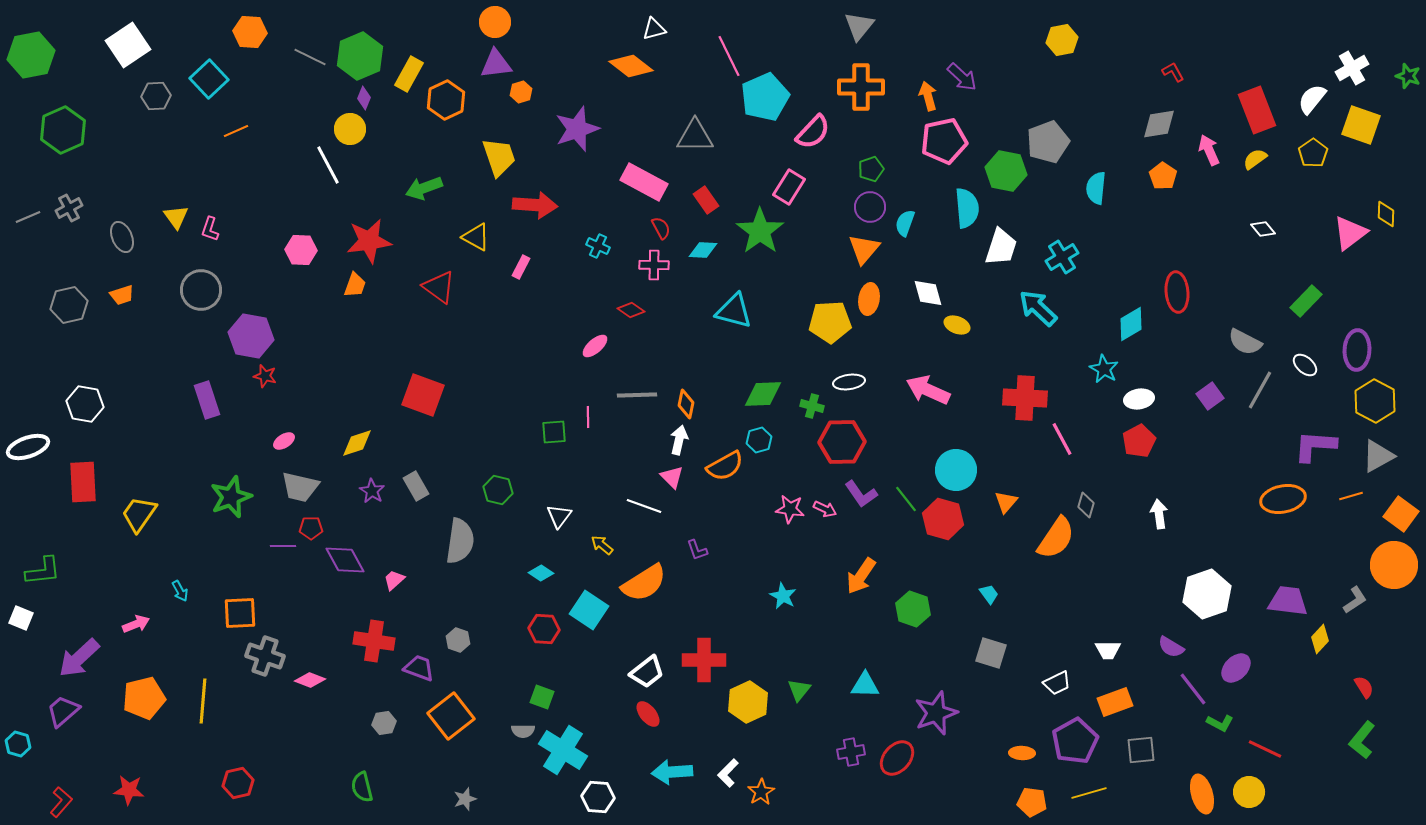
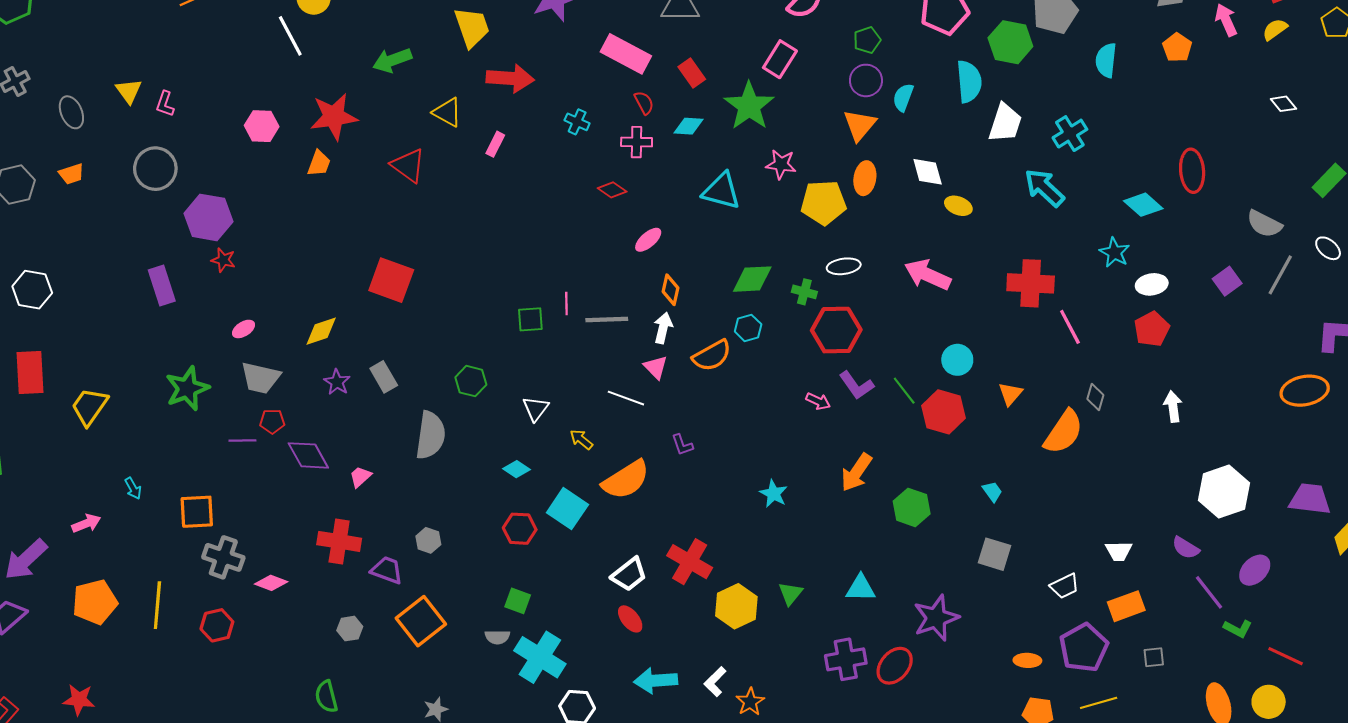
cyan diamond: (1131, 324) -> (1143, 205), turned 72
pink ellipse: (595, 346) -> (648, 240), moved
gray line: (637, 395) -> (607, 319), moved
cyan circle: (956, 470) -> (957, 360), size x0.7
pink star: (790, 509) -> (781, 164), moved
red cross: (704, 660) -> (690, 562), turned 30
gray square: (1141, 750) -> (1154, 657), size x0.7
purple cross: (851, 752) -> (846, 659), size x1.4
red hexagon: (238, 783) -> (217, 625), moved

